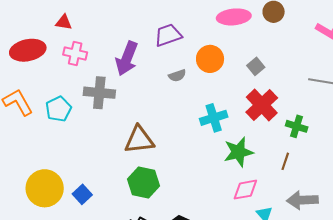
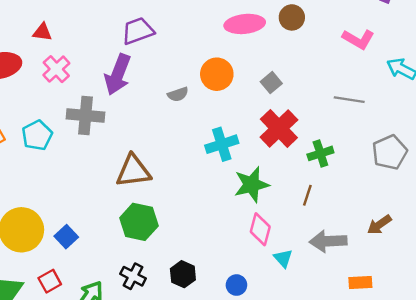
purple trapezoid: (168, 35) -> (138, 31), moved
pink cross: (75, 53) -> (56, 69), turned 35
green cross: (297, 126) -> (320, 153), turned -35
pink diamond: (245, 190) -> (260, 229), turned -64

